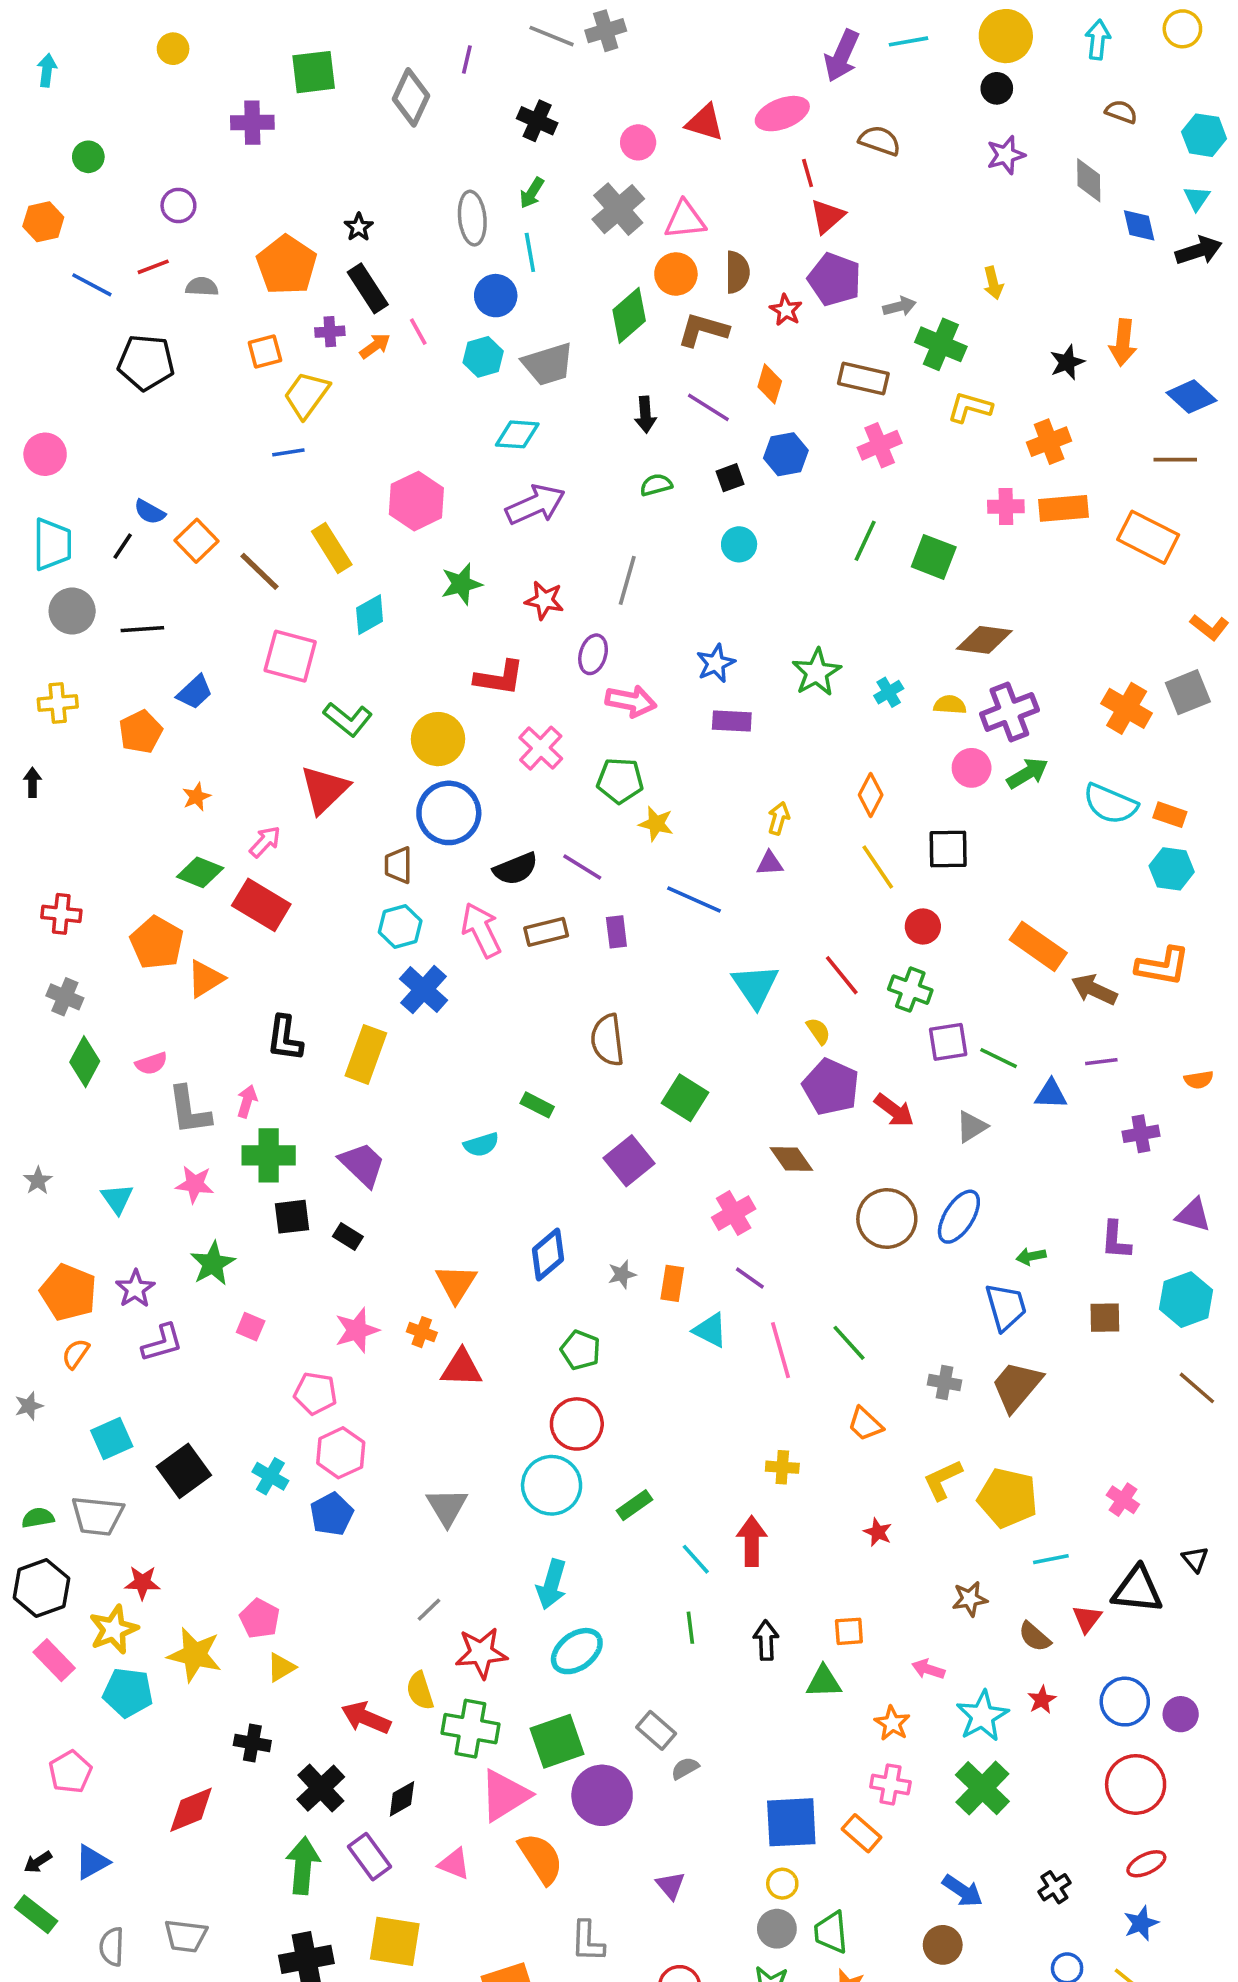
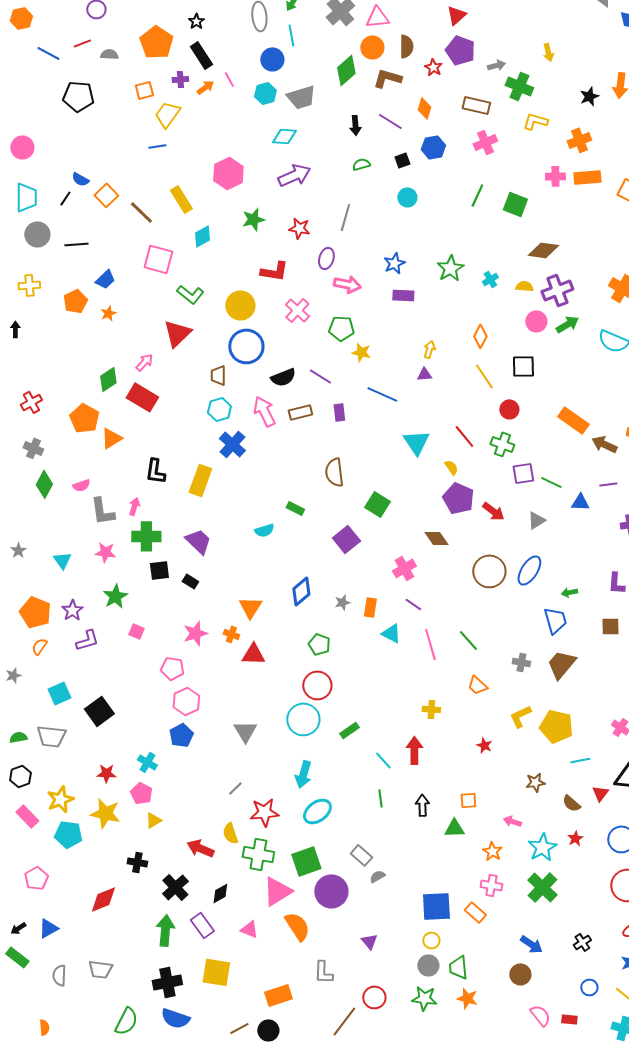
orange star: (196, 797) -> (108, 313), moved
green diamond: (200, 872) -> (108, 379), turned -55
red cross: (61, 914) -> (31, 402), turned -35
cyan cross: (270, 1476) -> (147, 762), moved
red star: (142, 1583) -> (106, 773), moved
black hexagon: (41, 1588) -> (20, 776), size x0.7

